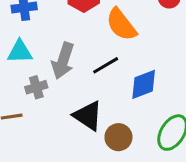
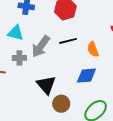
orange semicircle: (121, 25) -> (93, 49), moved, size x0.7
black line: (106, 65) -> (68, 41), moved

